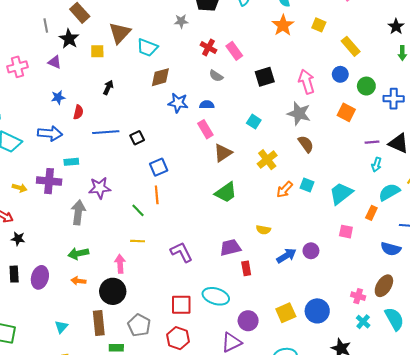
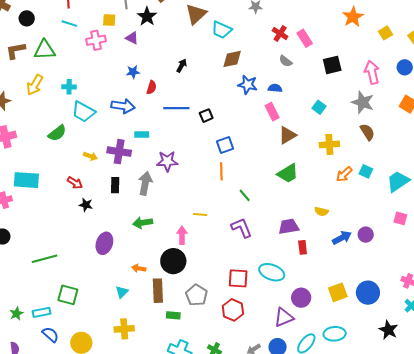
yellow square: (319, 25) -> (385, 33), moved, turned 32
yellow square: (97, 51) -> (109, 20), moved
yellow cross: (267, 160) -> (329, 144), turned 30
green line: (138, 210) -> (245, 195), moved
black rectangle: (14, 274) -> (115, 185), moved
orange arrow: (78, 281) -> (139, 268), moved

